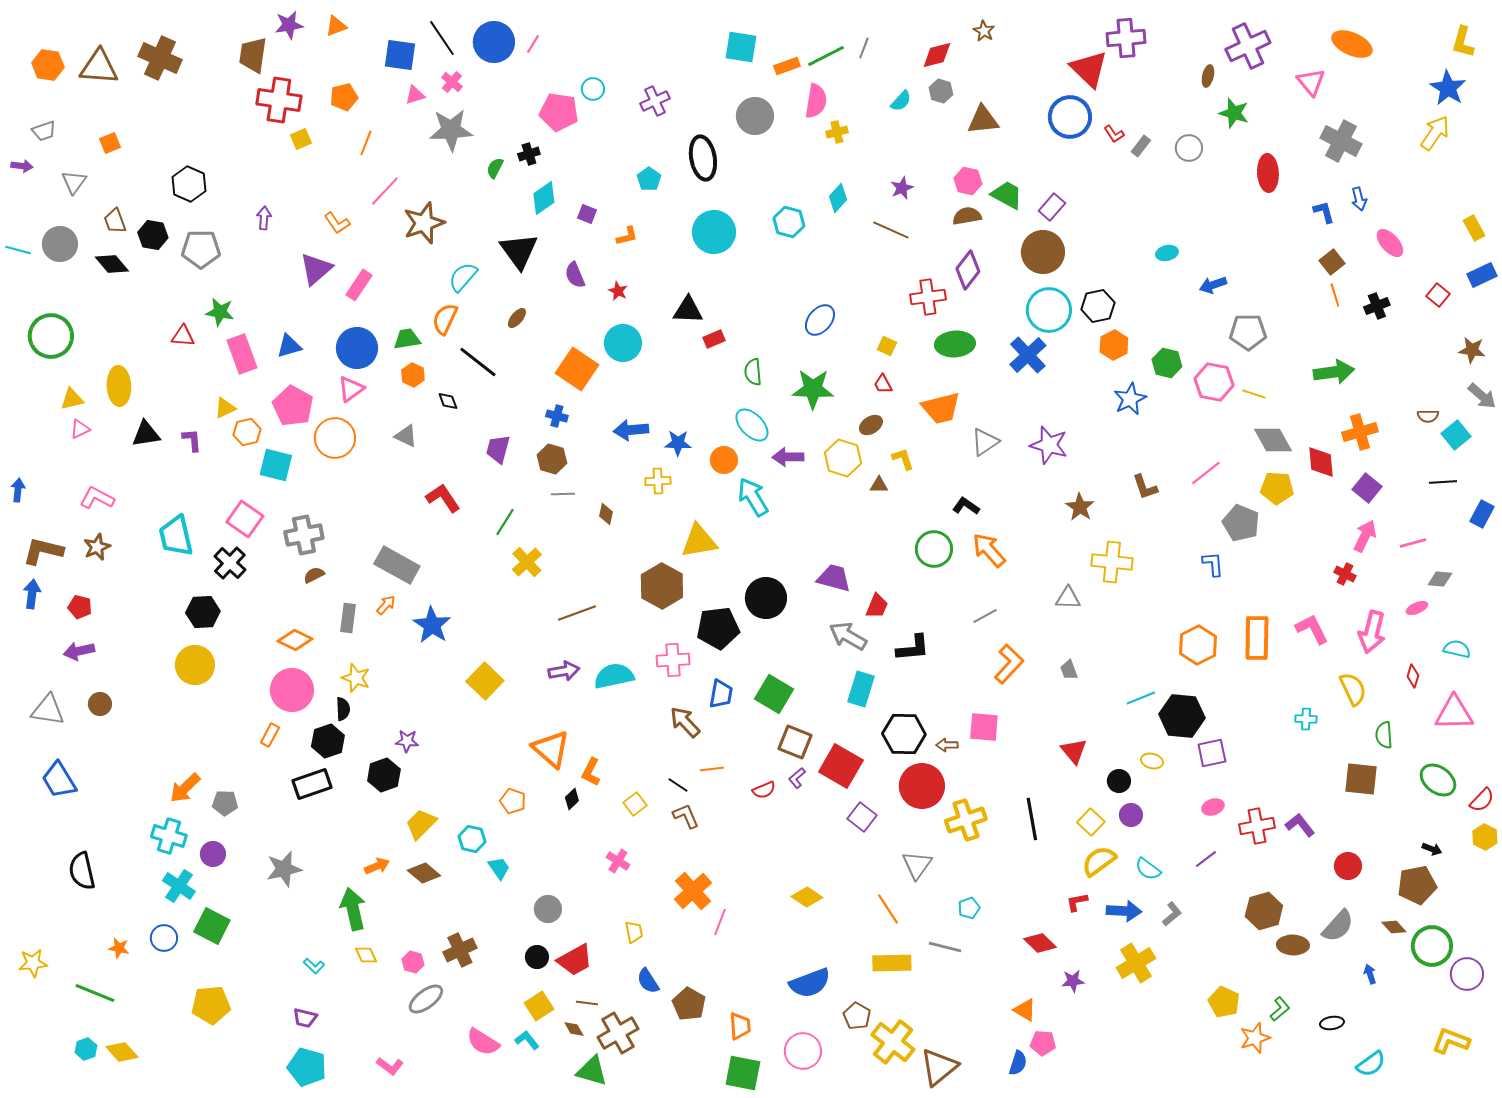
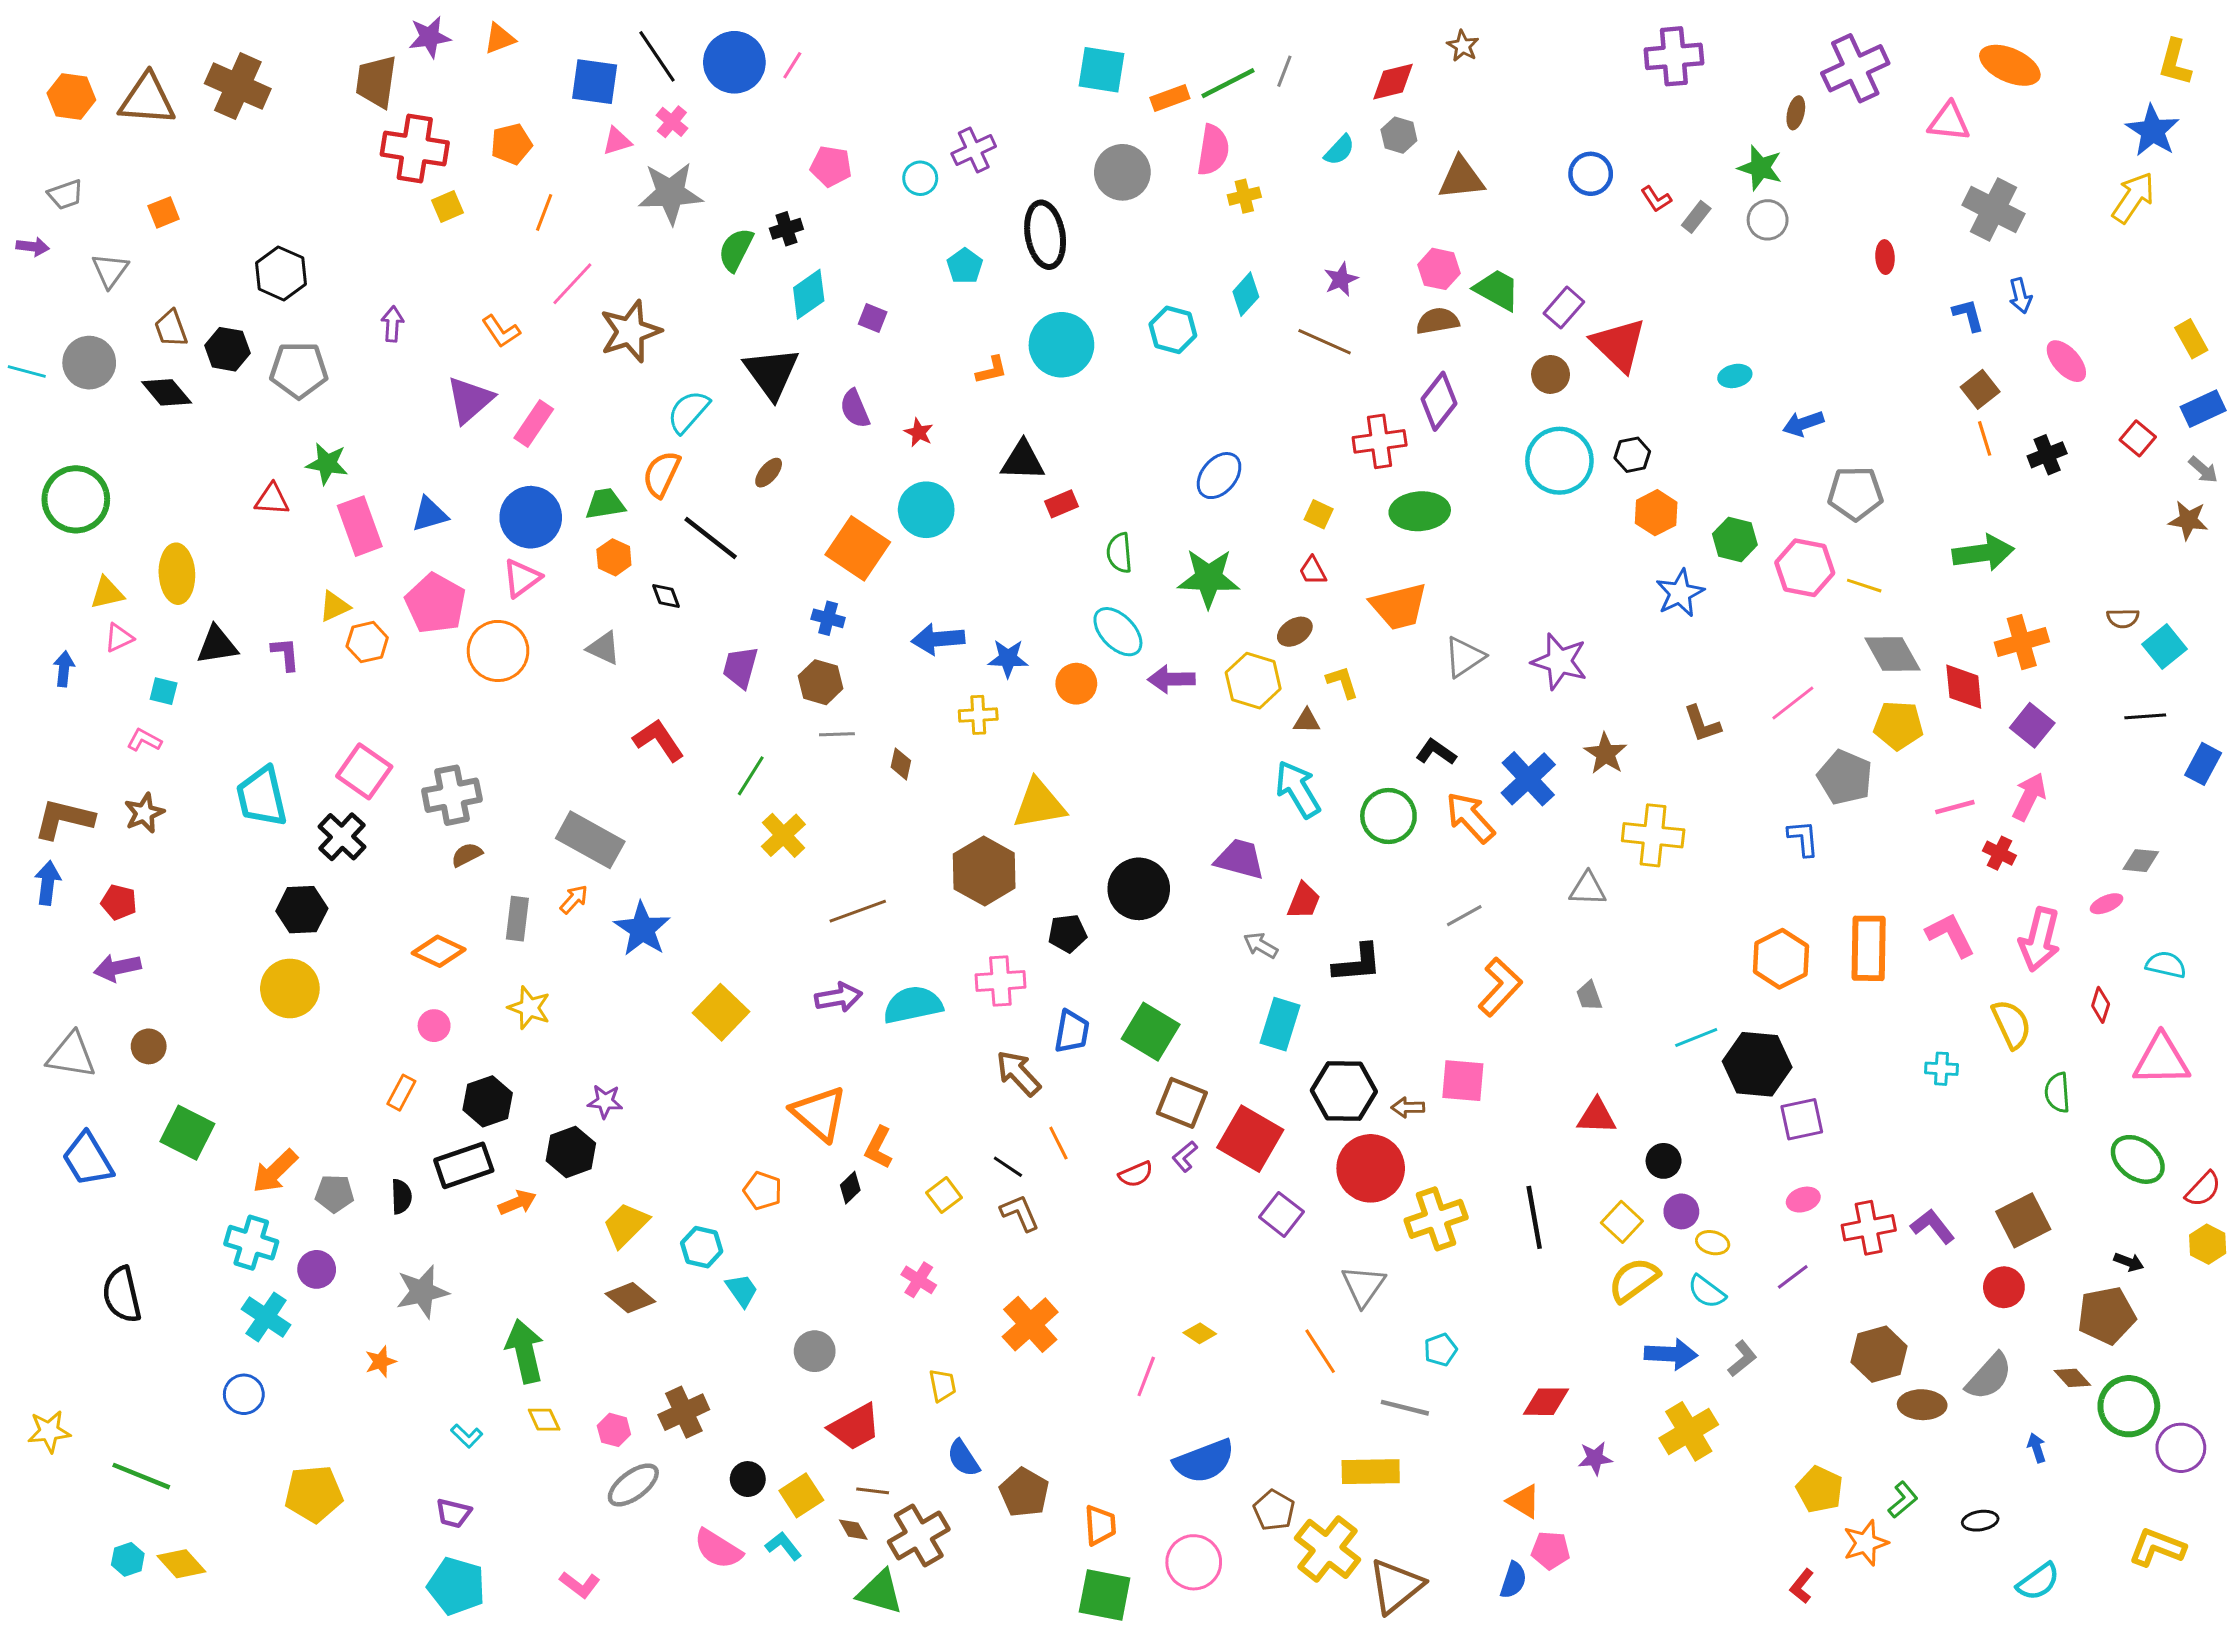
red triangle: (1089, 69) -> (1619, 345), moved
pink triangle: (1311, 82) -> (1949, 122), turned -44
cyan circle: (593, 89) -> (920, 178), moved
pink pentagon: (559, 112) -> (831, 166), size x0.7
green star: (1234, 113) -> (1760, 168), moved
blue circle: (1070, 117) -> (1591, 174), size x0.7
green semicircle: (495, 168) -> (736, 250), size x1.4
red ellipse: (1268, 173) -> (1885, 257), size x0.6
orange L-shape: (627, 236) -> (992, 370), moved
brown circle: (1043, 252) -> (1551, 374), size x0.6
black hexagon: (1098, 306) -> (1632, 455), size x0.7
blue cross: (1028, 355) -> (1528, 779), moved
gray arrow: (1482, 396) -> (2203, 470), moved, size x0.7
cyan square: (276, 465) -> (164, 691), moved, size x0.6
blue arrow: (18, 490) -> (64, 669), moved
cyan arrow: (753, 497) -> (1298, 789), moved
pink L-shape: (97, 498) -> (144, 740), size x0.7
pink line: (1413, 543) -> (1955, 807), moved
black pentagon: (718, 628) -> (1067, 933), size x0.6
gray arrow: (848, 636) -> (1261, 945), size x0.6
pink circle: (292, 690) -> (434, 1026), size x0.5
black semicircle: (343, 709) -> (401, 1197), moved
red triangle: (1074, 751) -> (1597, 1116), turned -48
yellow ellipse: (1152, 761) -> (1713, 1243), moved
orange line: (712, 769) -> (1058, 1143), turned 70
brown square: (1361, 779) -> (2023, 1220), moved, turned -33
orange arrow: (377, 866) -> (517, 1203), moved
yellow diamond: (807, 897) -> (1200, 1333), size x0.7
red L-shape: (1077, 902) -> (1802, 1586), moved, turned -40
pink line: (720, 922) -> (1146, 1376), moved
green square: (212, 926) -> (187, 1133), moved
red diamond: (1040, 943) -> (1546, 1402), turned -44
orange star: (119, 948) -> (381, 1362), moved, turned -30
black circle: (537, 957) -> (748, 1479), moved
yellow rectangle: (892, 963) -> (1371, 1472), moved

